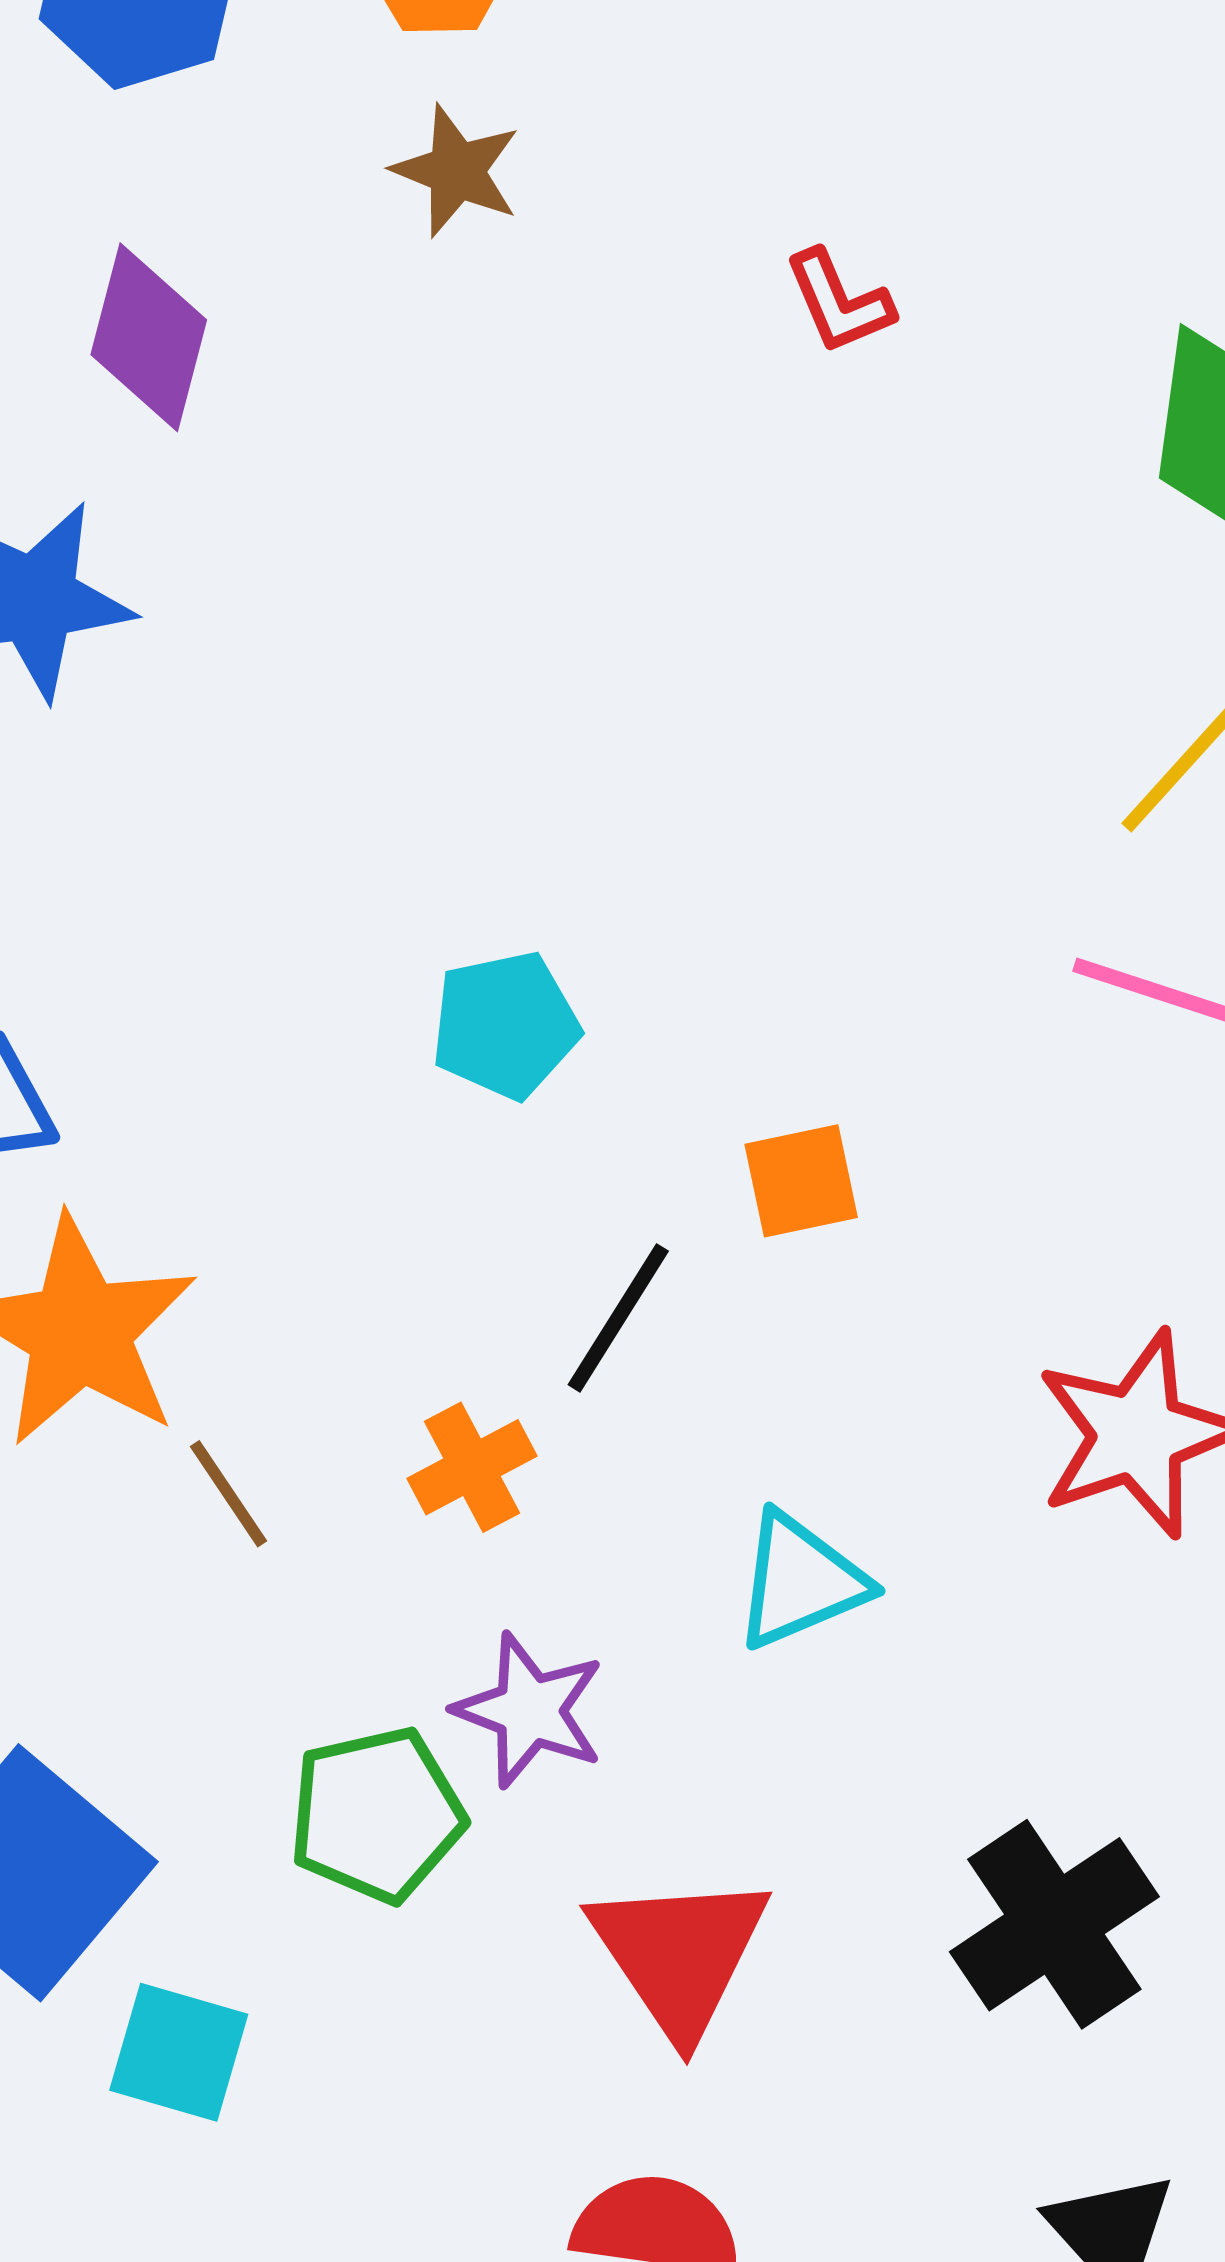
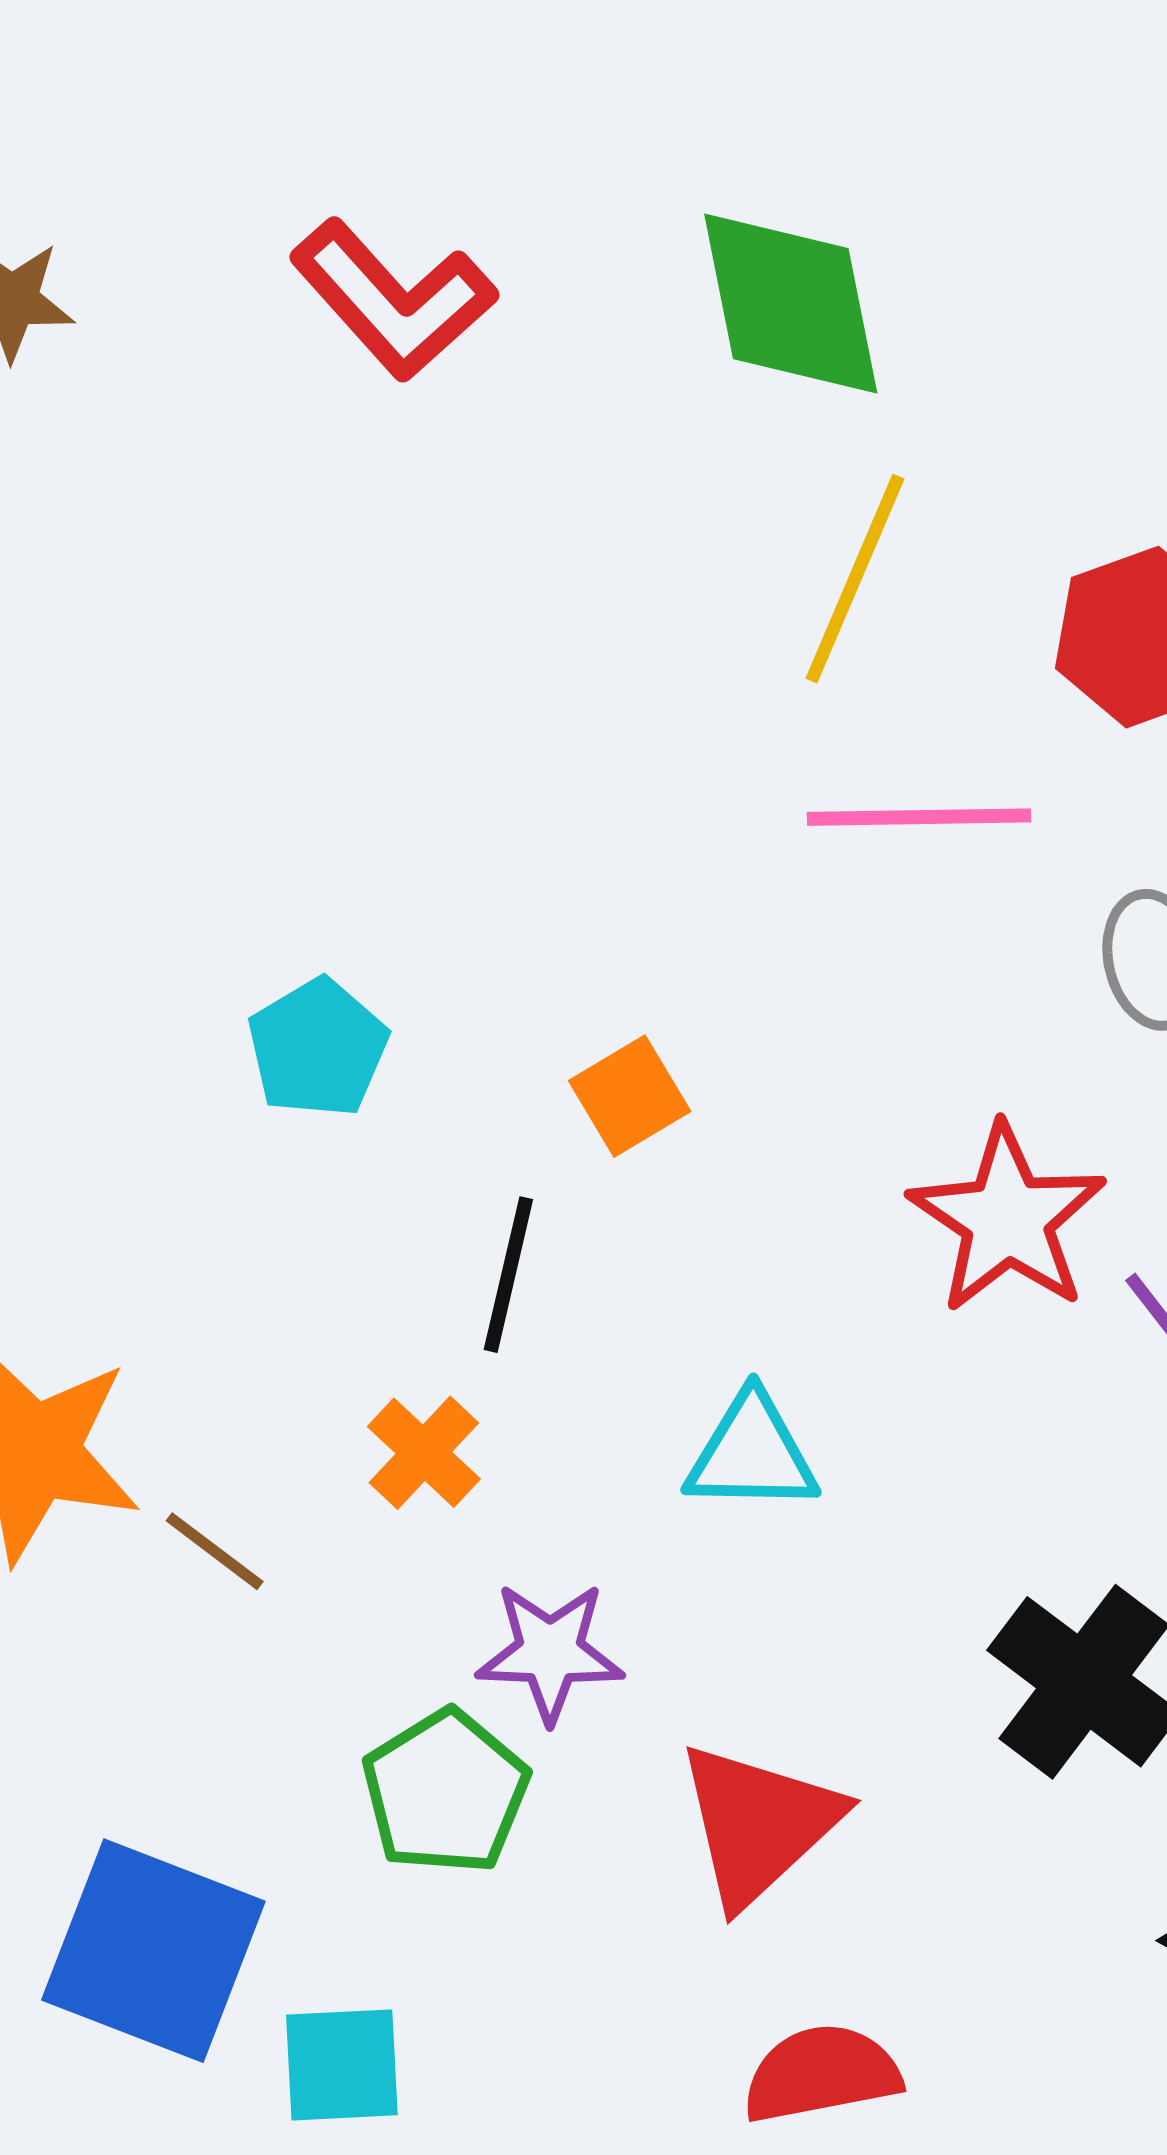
red L-shape: (839, 302) -> (393, 300), size x1.8
cyan triangle: (800, 1581) -> (752, 1453), turned 43
red triangle: (679, 1954) -> (759, 1824), turned 40

